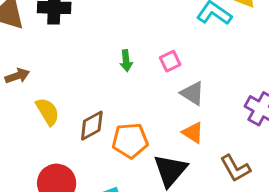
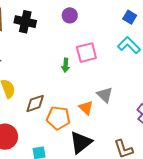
pink square: (170, 61) -> (86, 53), moved, size x1.5
orange triangle: (193, 133) -> (86, 108), moved

